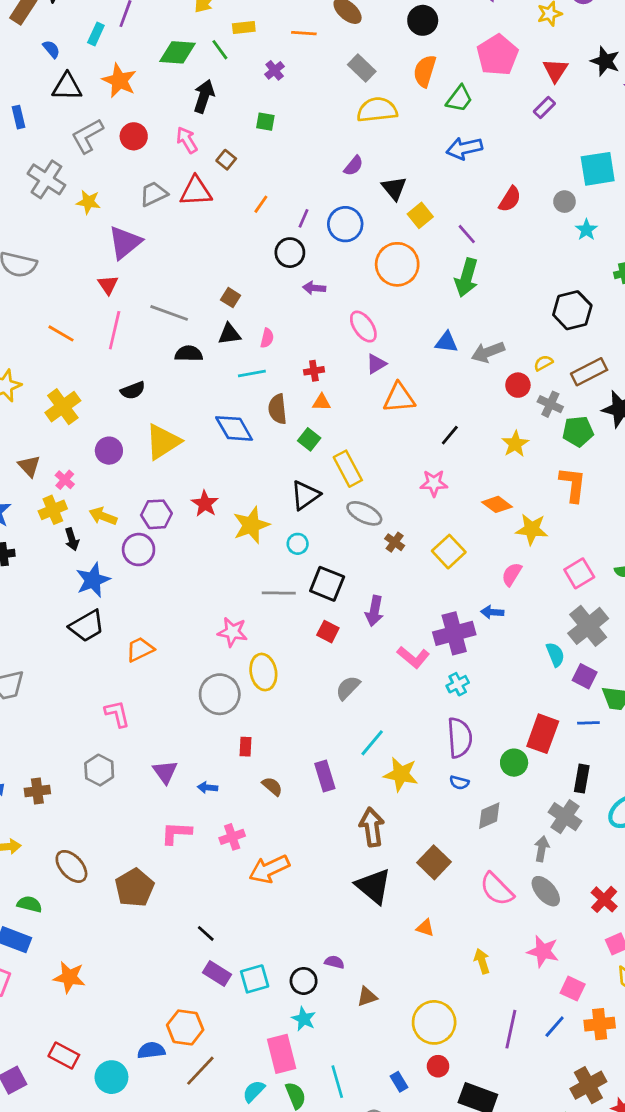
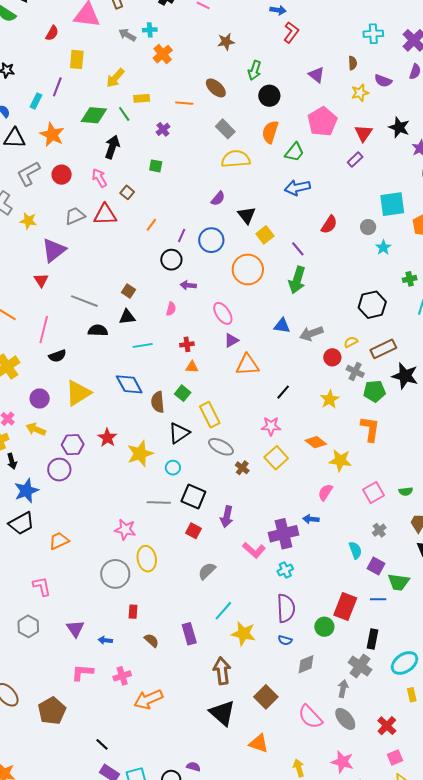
pink line: (115, 330) -> (44, 330), moved
pink semicircle: (267, 338) -> (171, 309), moved
brown semicircle: (278, 409) -> (158, 402), moved
yellow arrow: (103, 516) -> (36, 429), moved
yellow square: (449, 552) -> (276, 458), moved
gray cross: (588, 626) -> (379, 530), size x0.5
orange triangle: (425, 928) -> (259, 743), size x1.5

